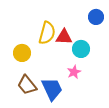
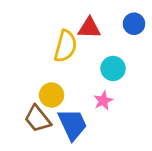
red triangle: (64, 37) -> (89, 28), moved
yellow circle: (22, 53) -> (52, 95), moved

